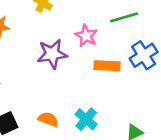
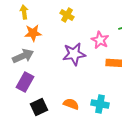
cyan cross: (86, 119) -> (100, 104), turned -30

